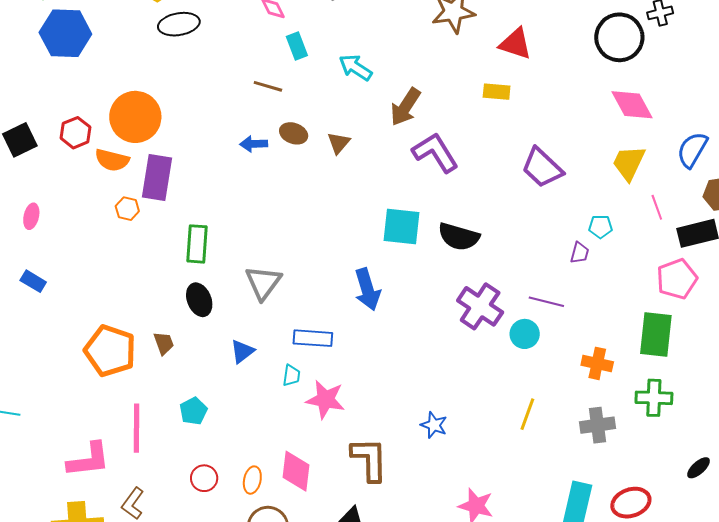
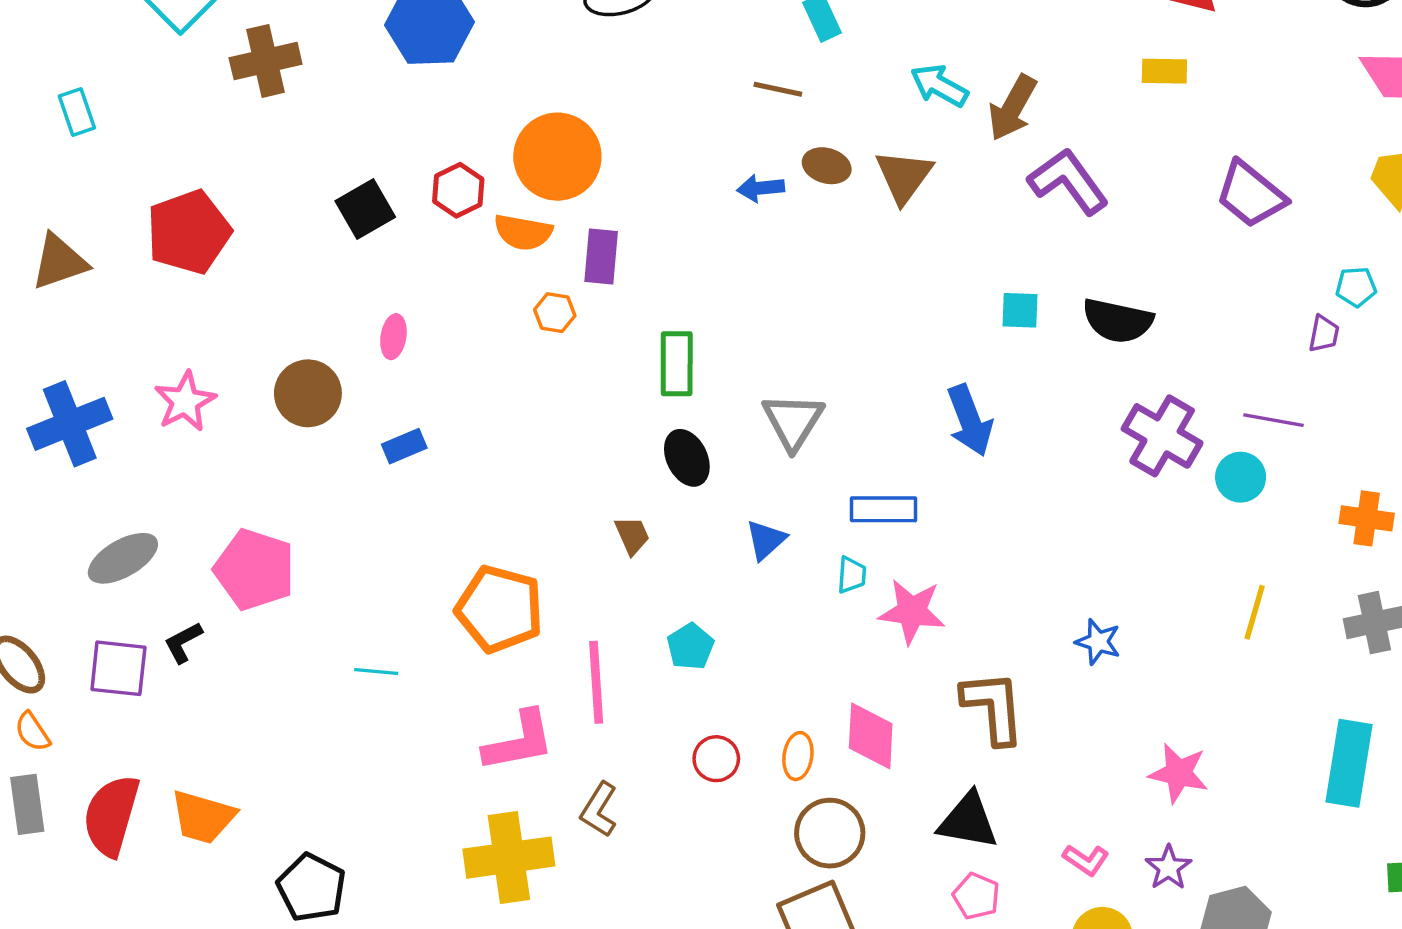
cyan arrow: (355, 67) -> (939, 86), moved
brown triangle: (339, 143) -> (904, 176), size x1.5
purple rectangle: (157, 178) -> (601, 256), size x0.7
cyan square: (402, 227) -> (1020, 310), size x0.6
blue rectangle: (33, 281) -> (404, 446), turned -50
orange pentagon: (110, 351) -> (500, 609), moved

